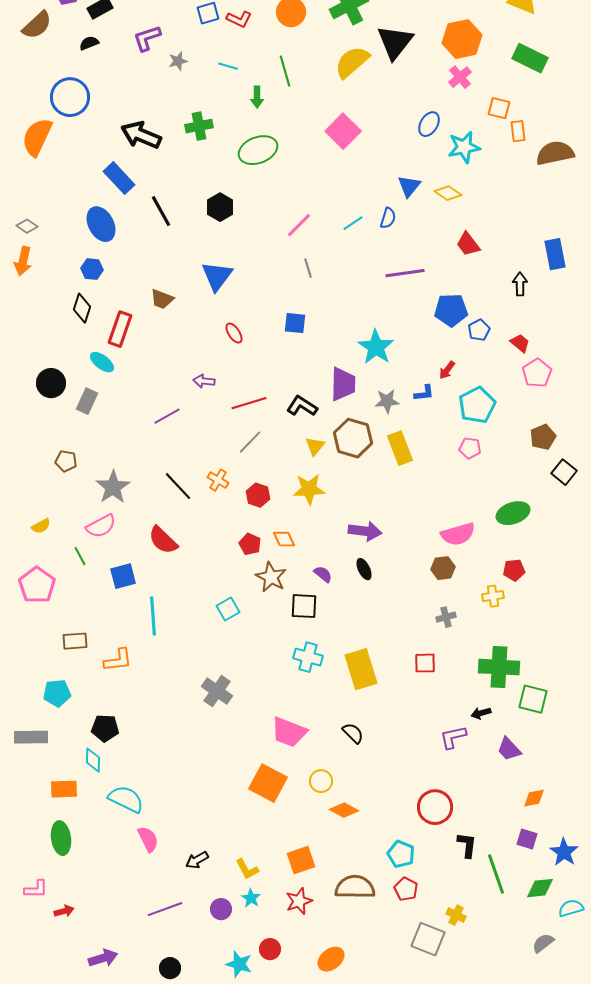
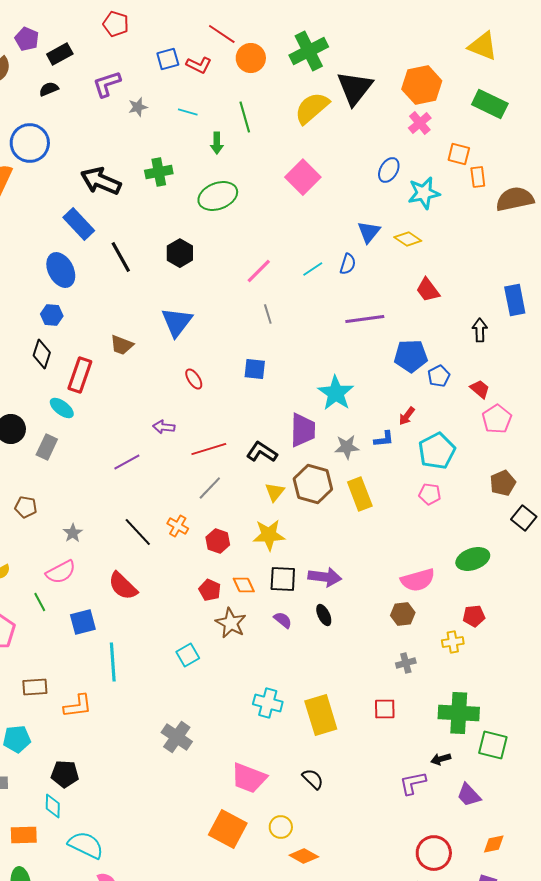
gray star: (113, 487) -> (73, 533), size x0.6
black square: (304, 606) -> (283, 579), moved
red circle: (435, 807) -> (434, 853), moved

